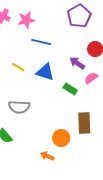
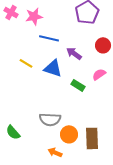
purple arrow: (77, 63) -> (74, 53), moved
gray semicircle: (19, 107) -> (50, 119), moved
brown rectangle: (84, 123) -> (92, 138), moved

